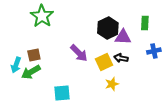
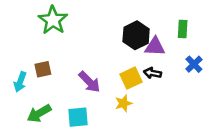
blue cross: (154, 51) -> (194, 64), turned -32
purple arrow: (79, 53) -> (89, 82), moved
green arrow: (31, 72) -> (39, 113), moved
yellow star: (112, 84) -> (123, 103), moved

